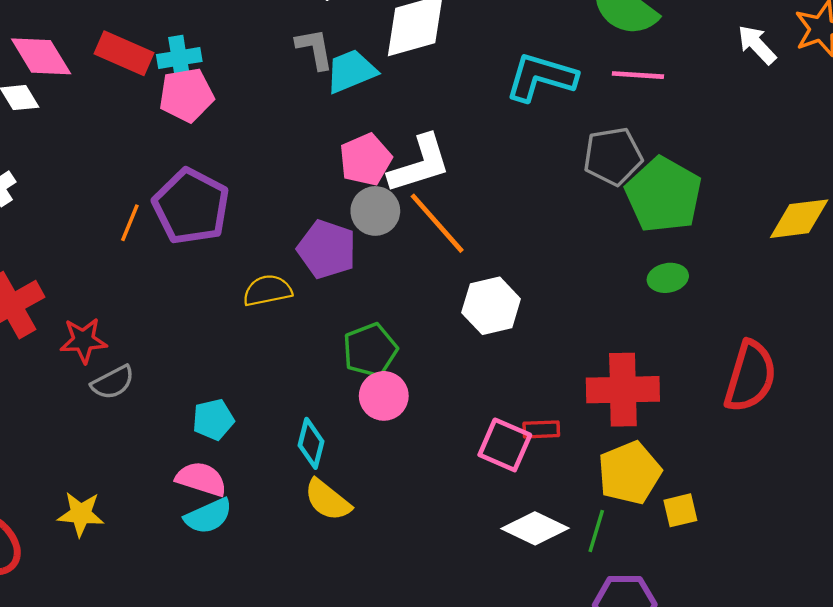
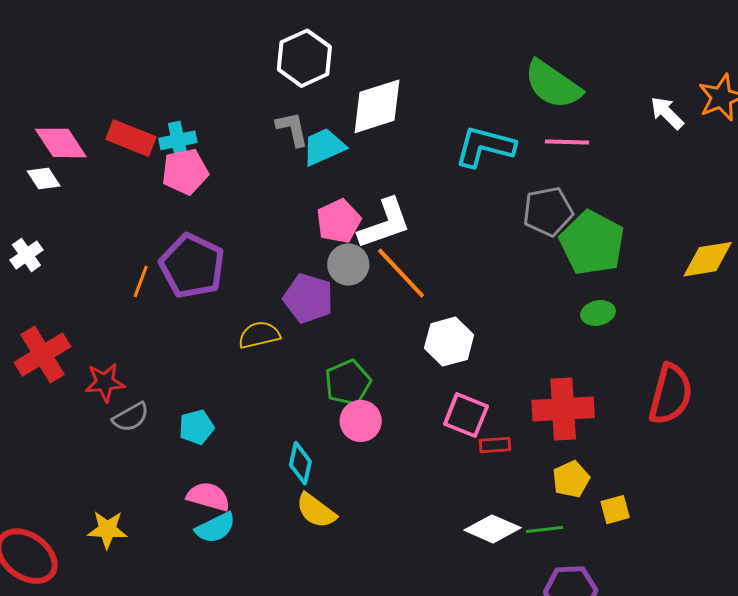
cyan pentagon: (213, 419) -> (196, 427), moved
pink square: (505, 445) -> (466, 415), moved
yellow pentagon: (629, 473) -> (571, 479), size x0.7
green line: (596, 531) -> (545, 529), turned 69

